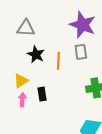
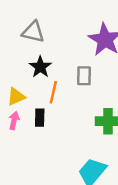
gray rectangle: (81, 52) -> (84, 76), moved
orange line: (58, 61) -> (53, 92), moved

